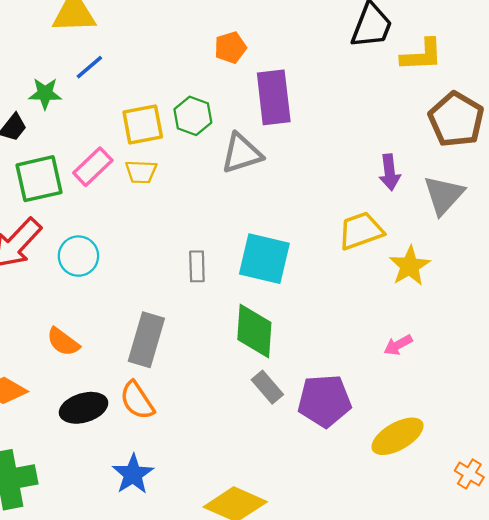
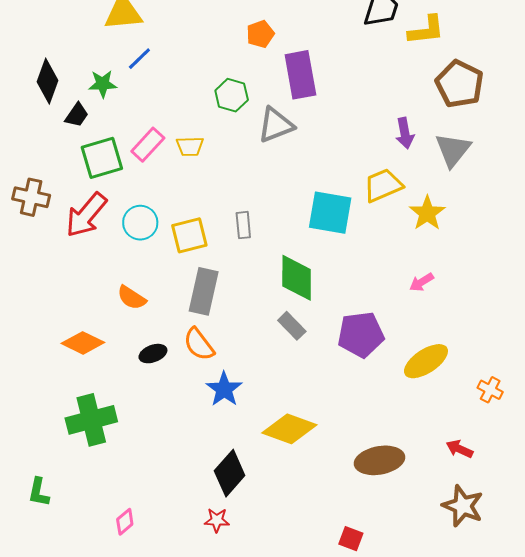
yellow square: (143, 125) -> (189, 235), moved
cyan square: (264, 259) -> (330, 213), moved
gray rectangle: (267, 387) -> (292, 326), moved
black ellipse: (84, 408) -> (153, 354), size x0.7
blue star: (133, 474) -> (224, 389), moved

